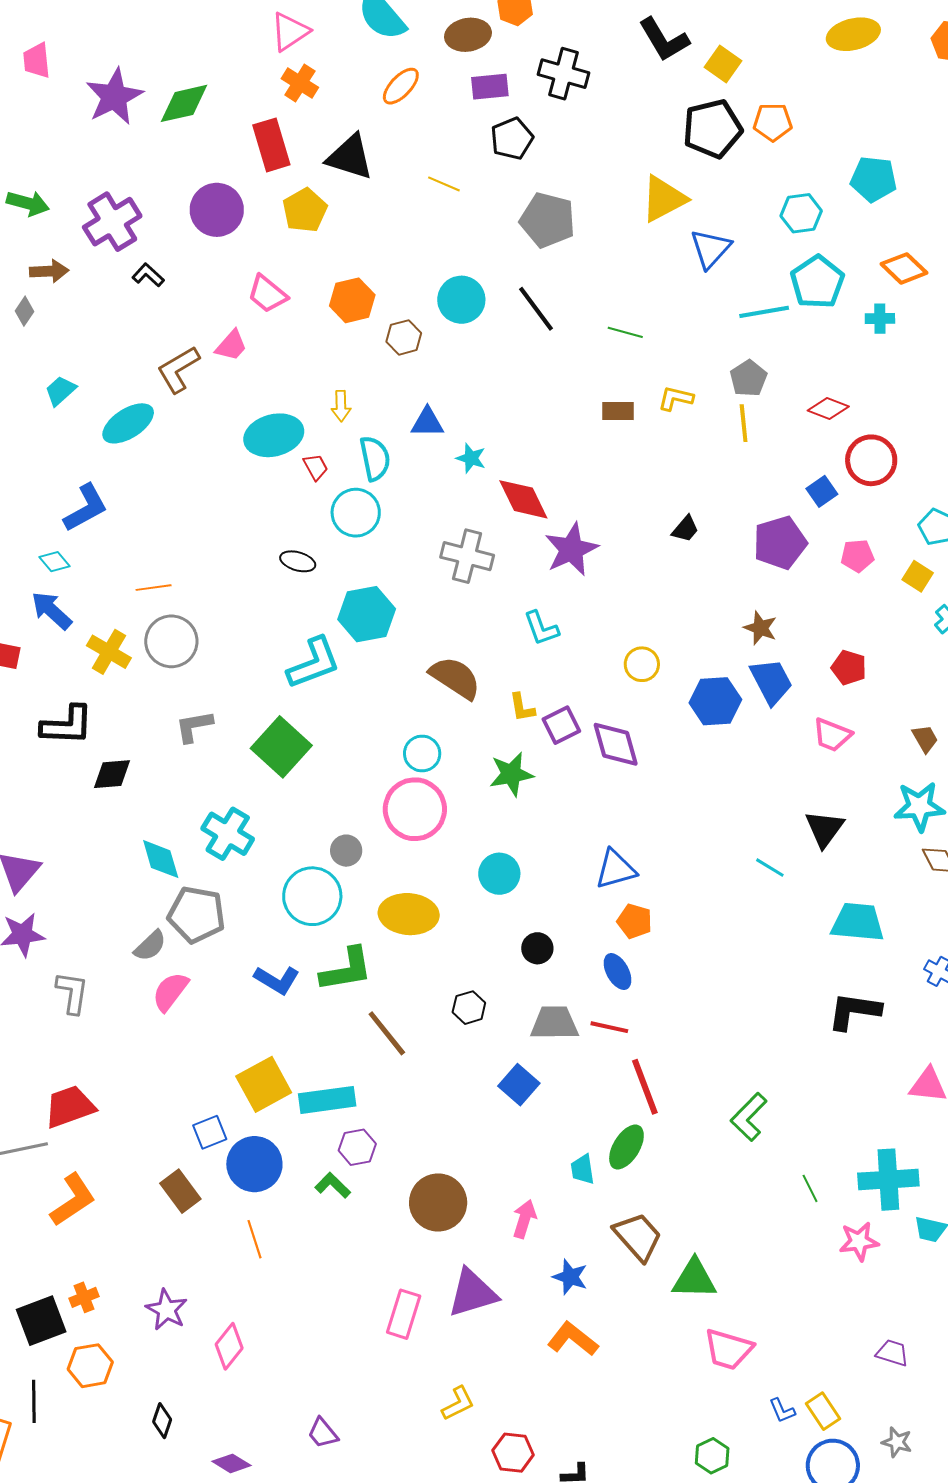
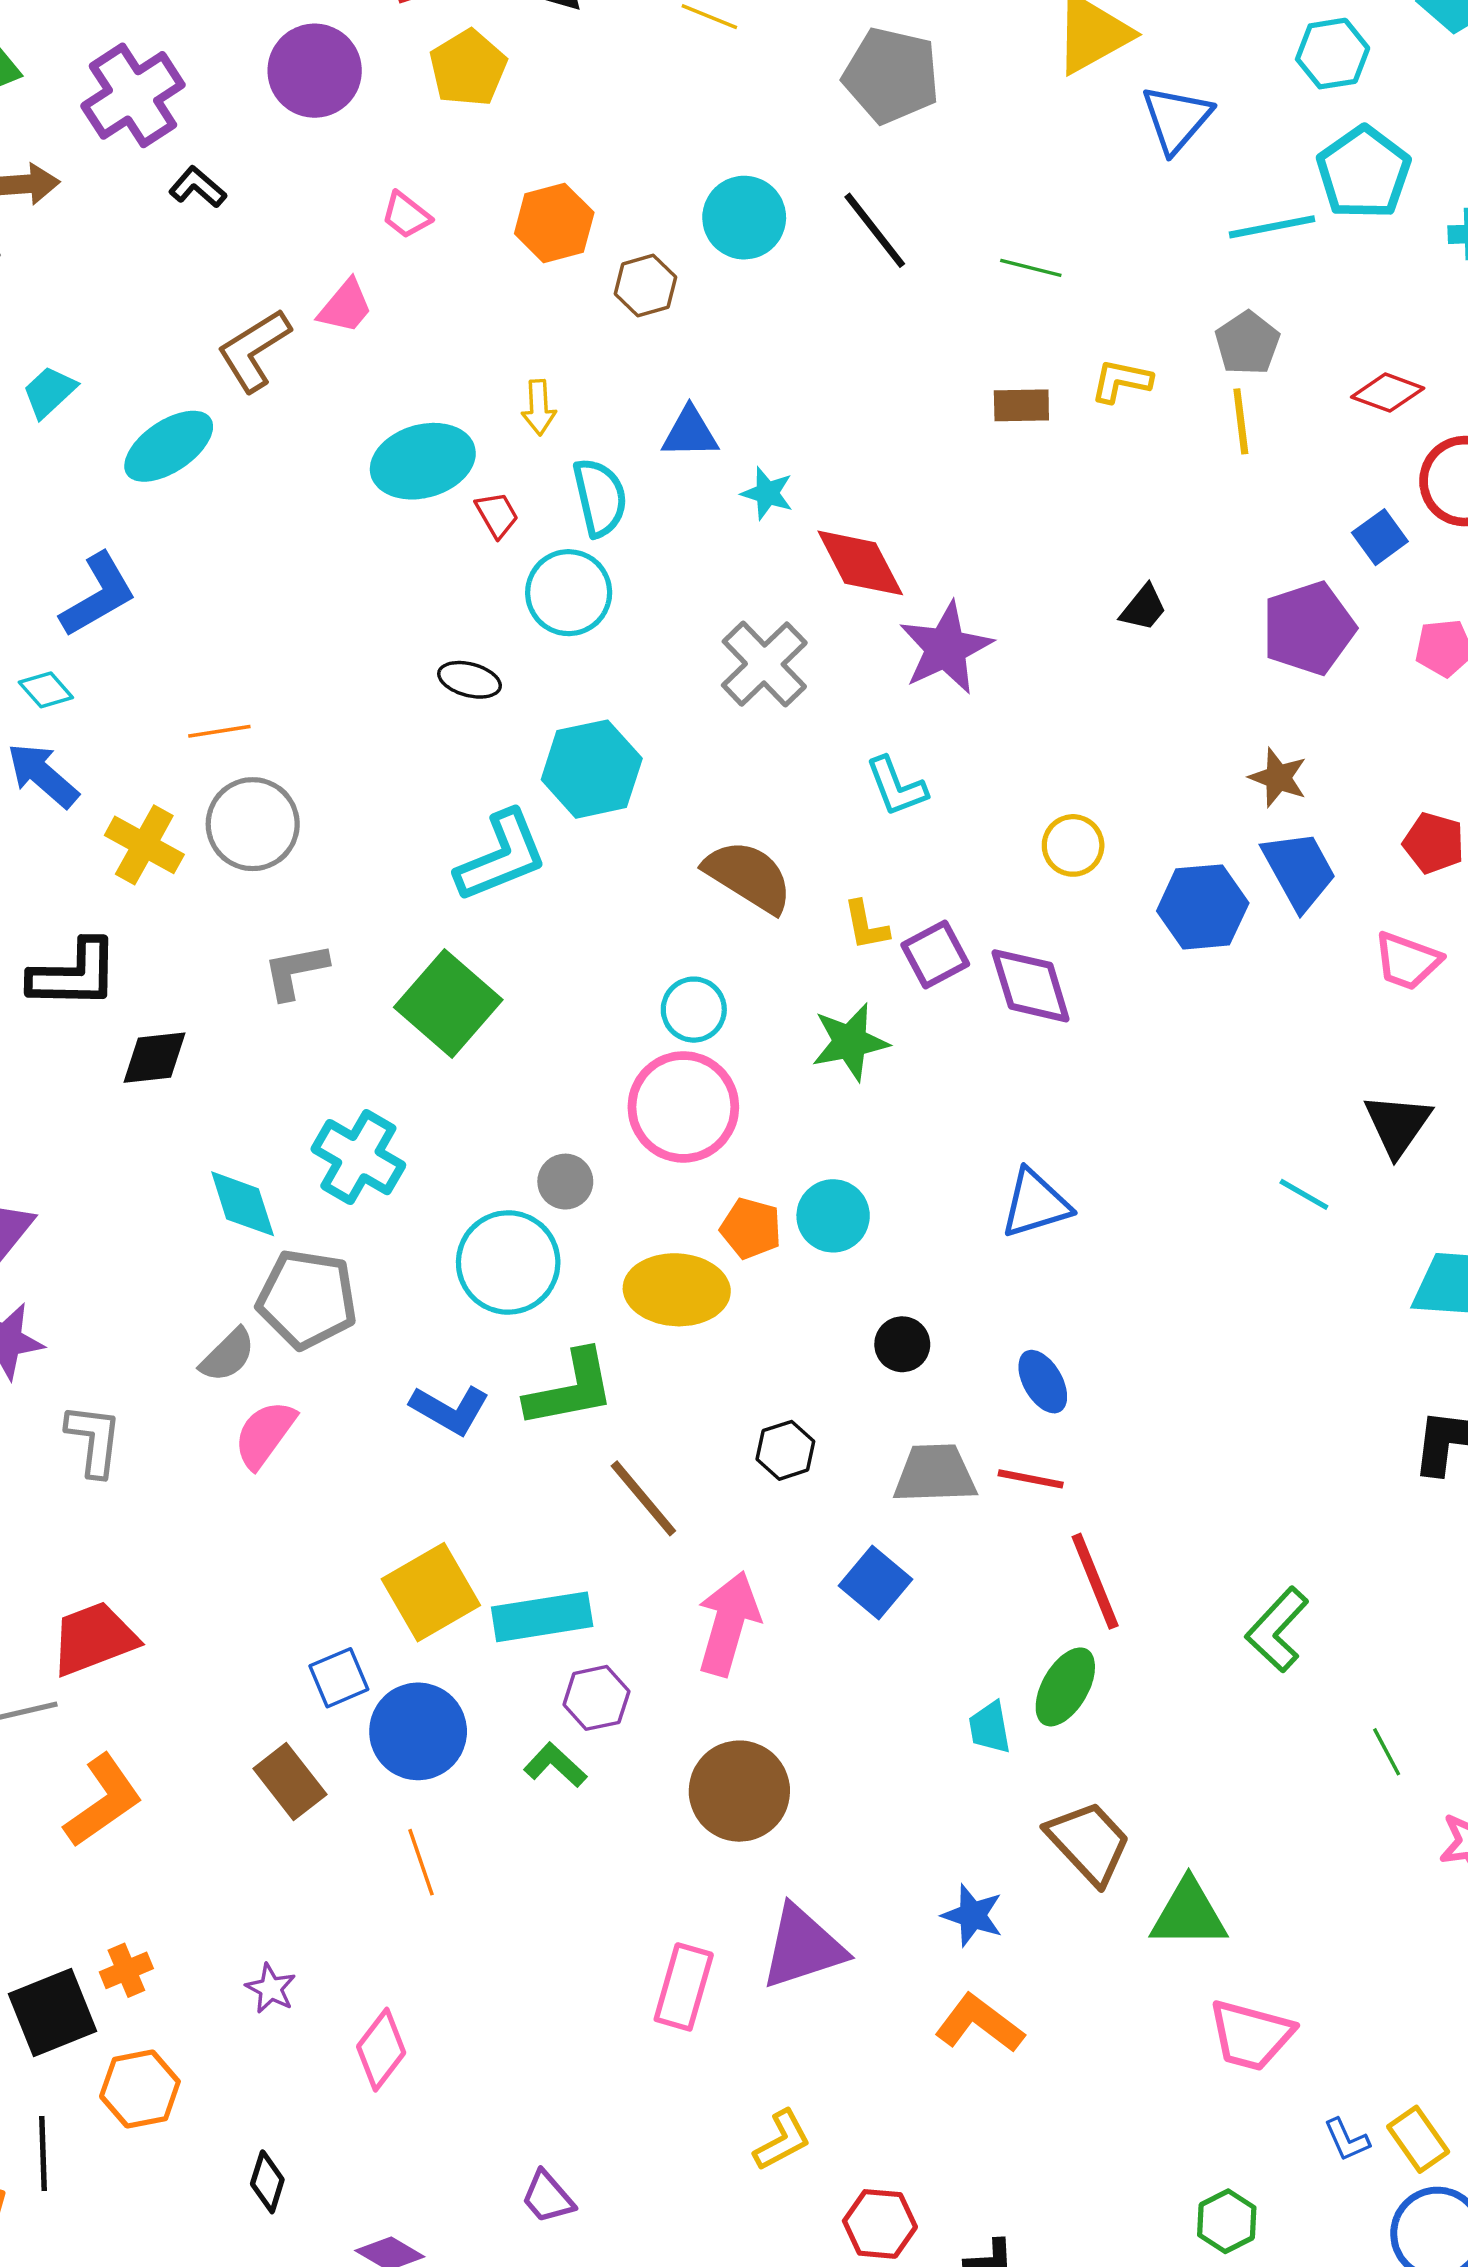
pink trapezoid: (267, 294) -> (406, 215), size x0.7
gray cross: (467, 556) -> (764, 664), turned 33
orange pentagon: (635, 921) -> (751, 1228), moved
pink arrow: (524, 1219) -> (728, 1624), moved, size x1.5
purple star: (167, 1310) -> (271, 1988), size x0.7

